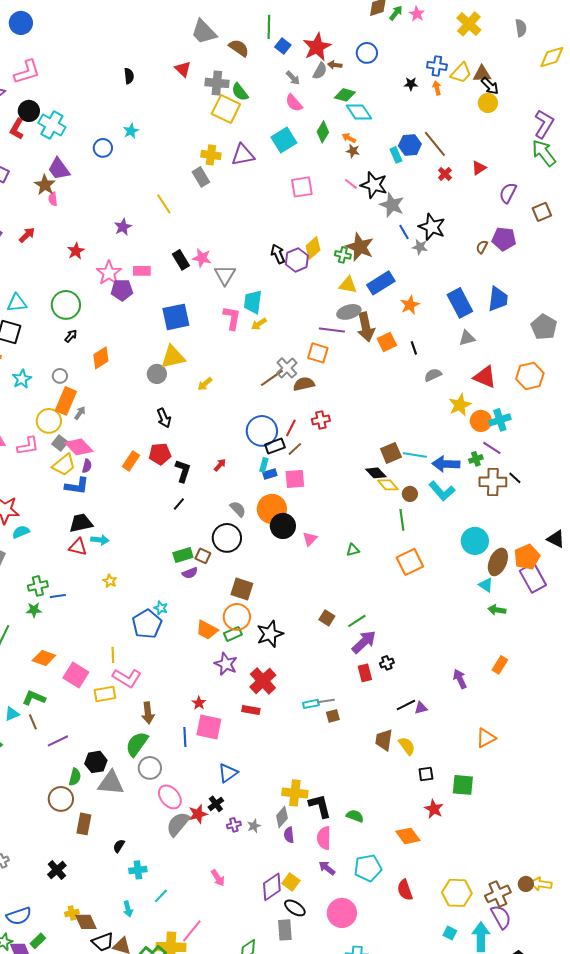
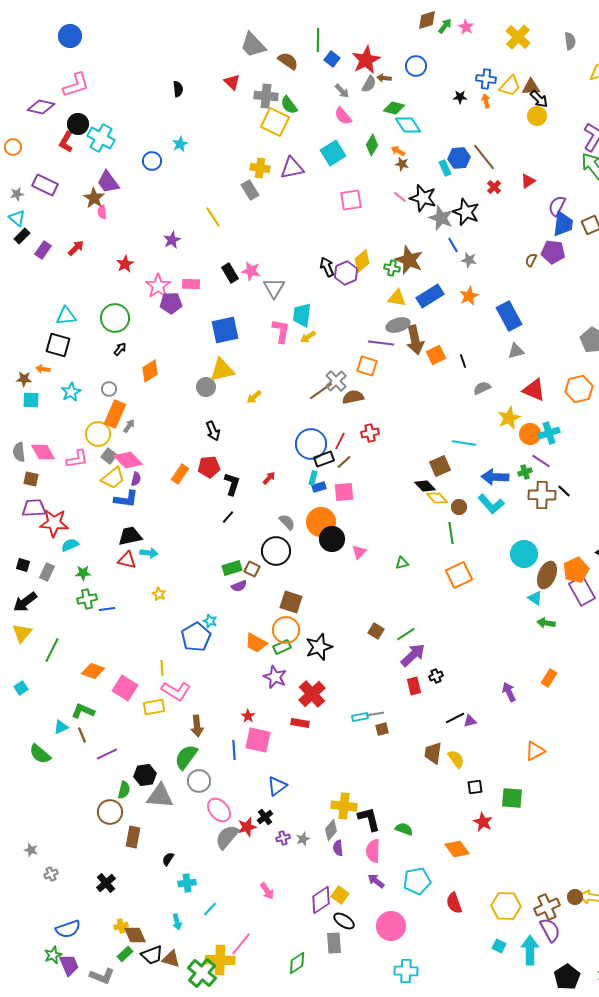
black star: (432, 227) -> (466, 212), moved
blue trapezoid: (498, 299) -> (563, 224), moved
orange star: (410, 305) -> (469, 296), moved
cyan line: (415, 455) -> (464, 443), moved
green star: (34, 610) -> (83, 573), moved
green rectangle: (38, 941) -> (125, 954), moved

